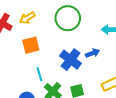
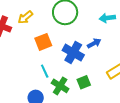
orange square: (31, 45) -> (43, 42), moved

